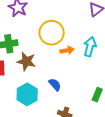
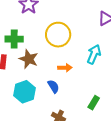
orange arrow: (67, 50) -> (65, 68), moved

